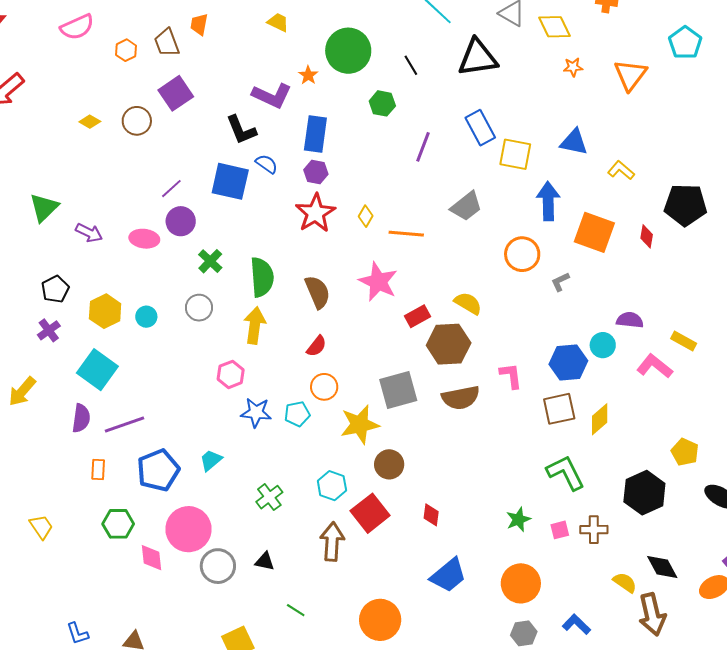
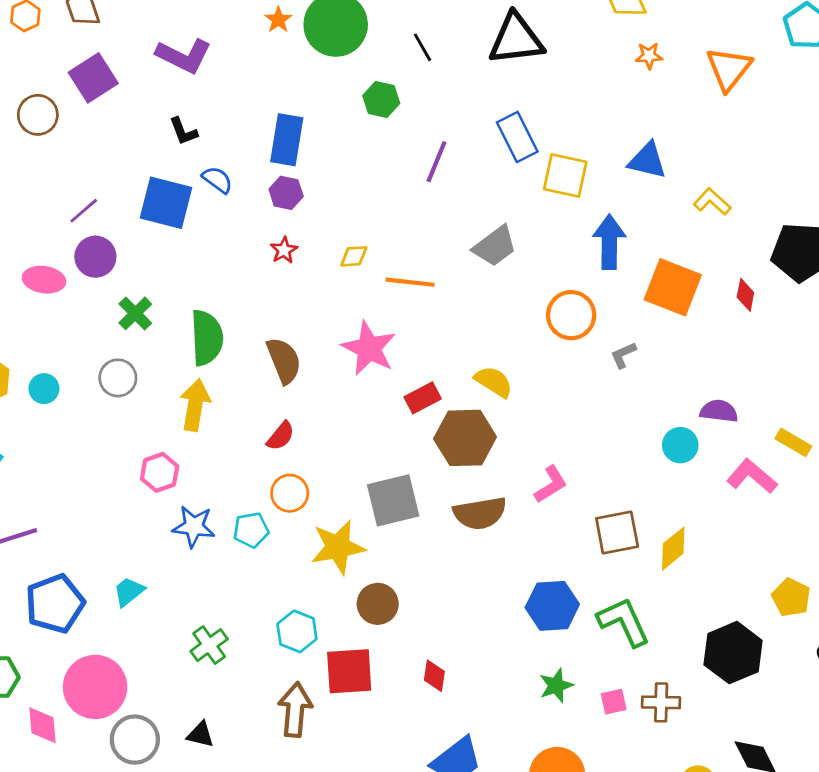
orange star: (308, 75) -> (278, 20), moved
purple L-shape: (272, 96) -> (184, 56), moved
black L-shape: (241, 130) -> (183, 131), size x0.7
red star: (315, 213) -> (284, 250), size x0.5
yellow diamond: (366, 216) -> (354, 256), turned 55
blue hexagon: (568, 362) -> (552, 606), moved
pink L-shape: (511, 376) -> (551, 484), turned 64
red square: (370, 513) -> (349, 671), turned 33

